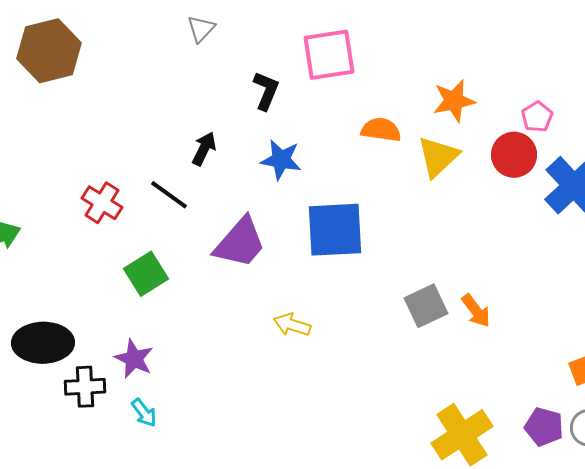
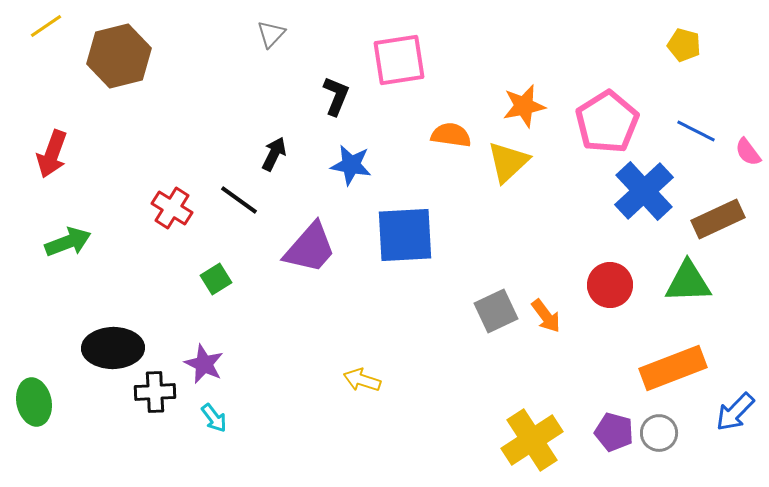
pink pentagon: (537, 117) -> (607, 122), size x2.0
red circle: (514, 155) -> (610, 285), moved
green square: (146, 274) -> (216, 279), size x0.7
yellow arrow: (292, 325) -> (362, 380), moved

